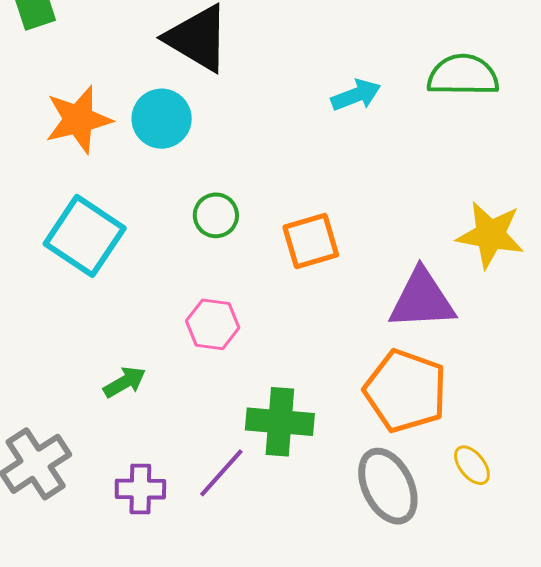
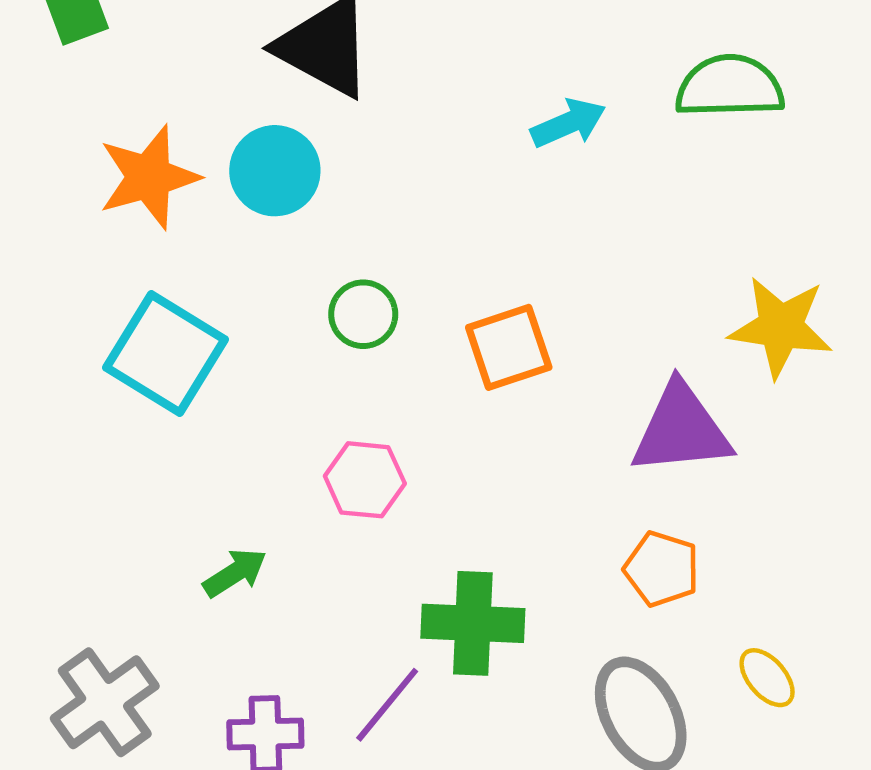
orange pentagon: (406, 391) -> (662, 569), size x0.6

